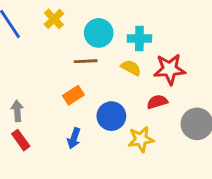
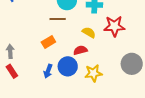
yellow semicircle: (131, 68) -> (89, 32), moved
red semicircle: (157, 102) -> (80, 50), moved
blue circle: (111, 116) -> (68, 66), moved

